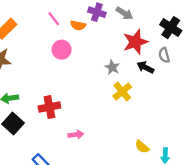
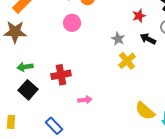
red star: (135, 42) -> (139, 16), size x0.6
yellow semicircle: (142, 147) -> (145, 111), size x1.5

